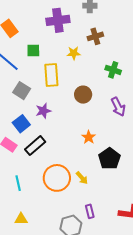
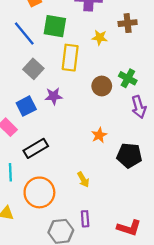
green square: (33, 50) -> (55, 26), size x1.5
green cross: (113, 70) -> (128, 78), moved
black rectangle: (35, 146) -> (36, 148), moved
black pentagon: (109, 159) -> (129, 155), moved, turned 30
orange circle: (57, 178) -> (39, 192), moved

